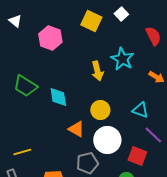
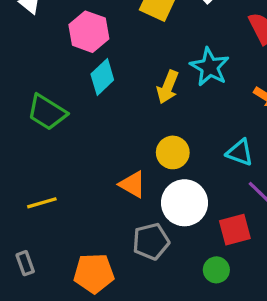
yellow arrow: (97, 71) -> (168, 87), turned 36
cyan diamond: (58, 97) -> (102, 77), moved, turned 55
yellow line: (22, 152) -> (42, 203), moved
red square: (137, 156) -> (235, 230), turned -36

